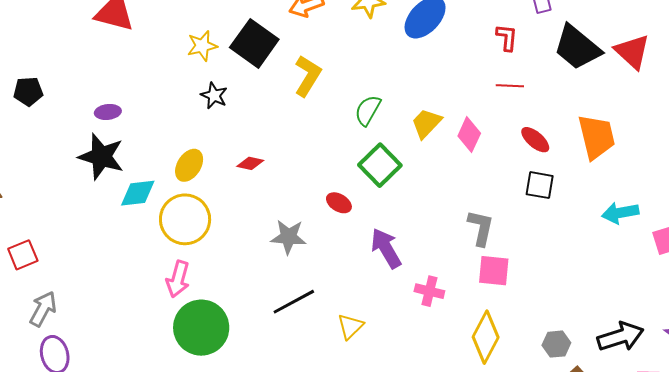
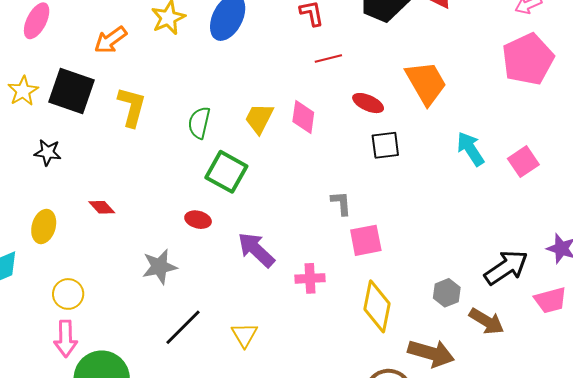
yellow star: (202, 46) -> (23, 91), moved
red diamond: (250, 163) -> (102, 207), turned 52
cyan arrow: (620, 213) -> (470, 149), turned 84
yellow circle: (185, 219) -> (68, 294), moved, size x0.6
gray L-shape: (481, 228) -> (341, 203), size x0.7

